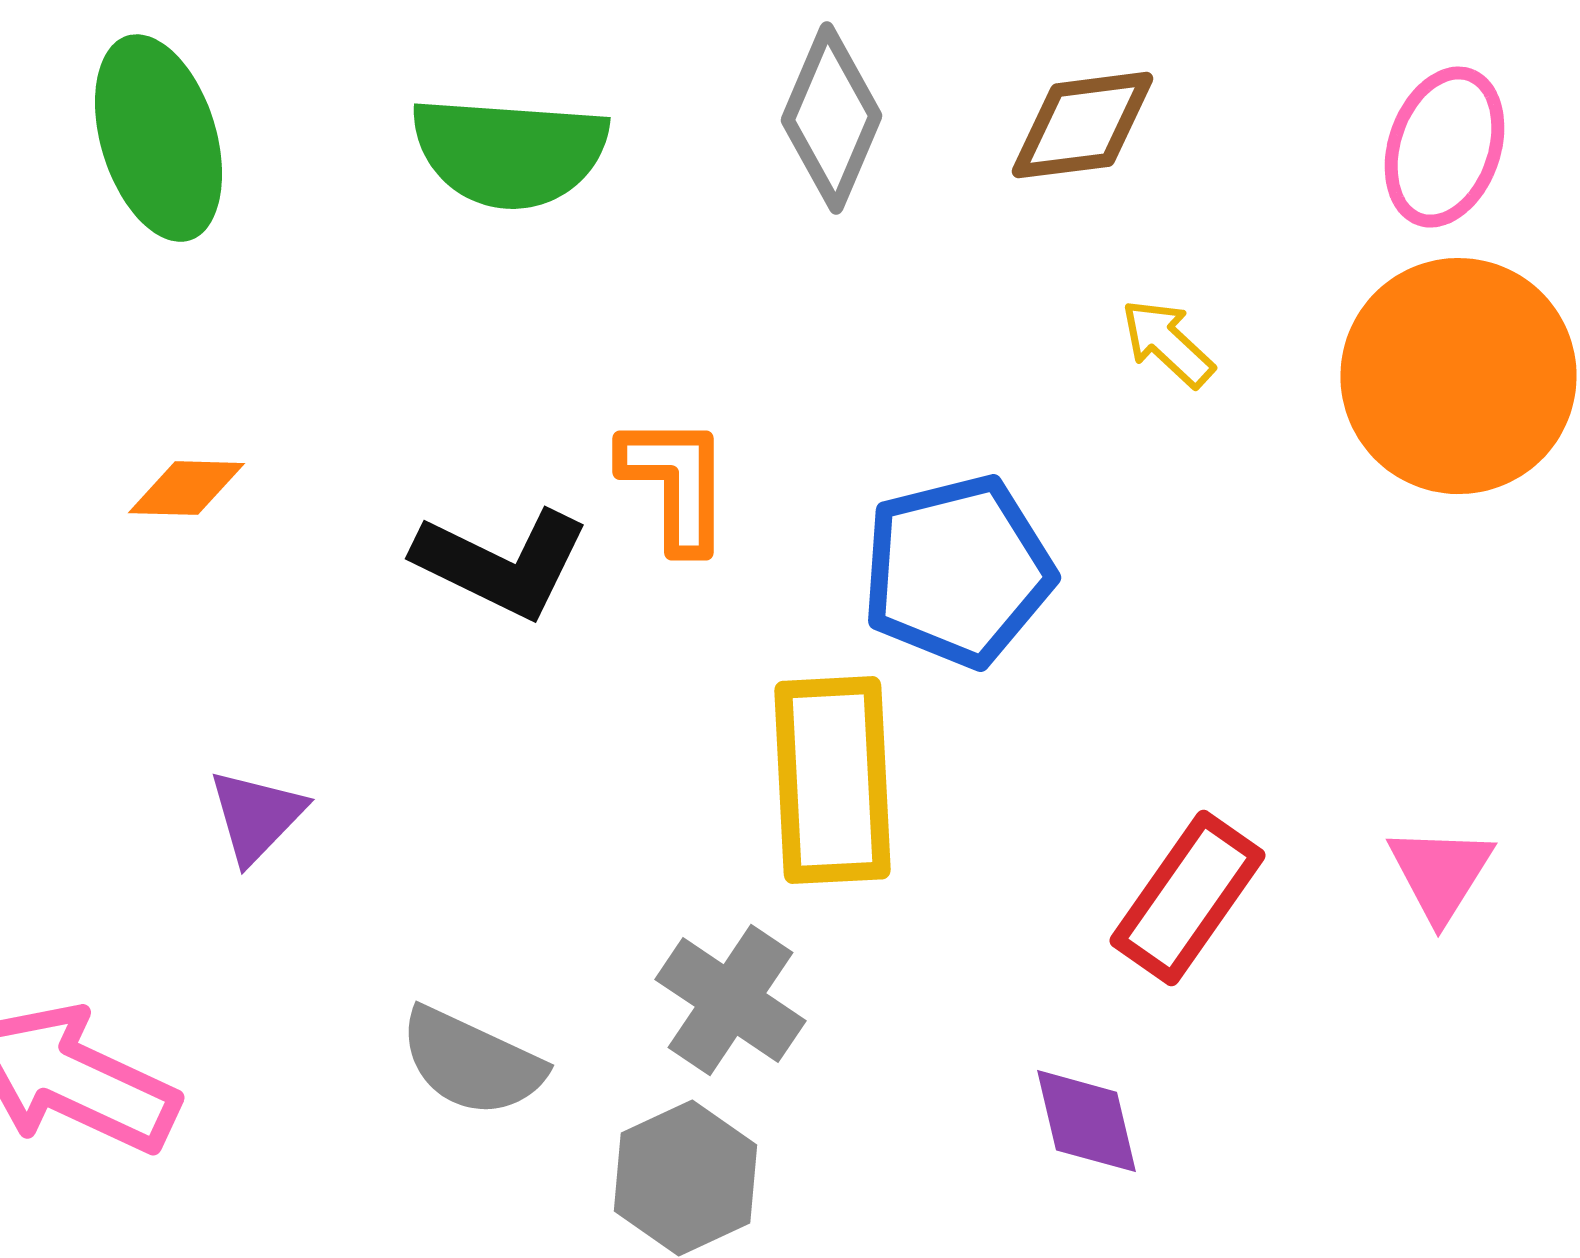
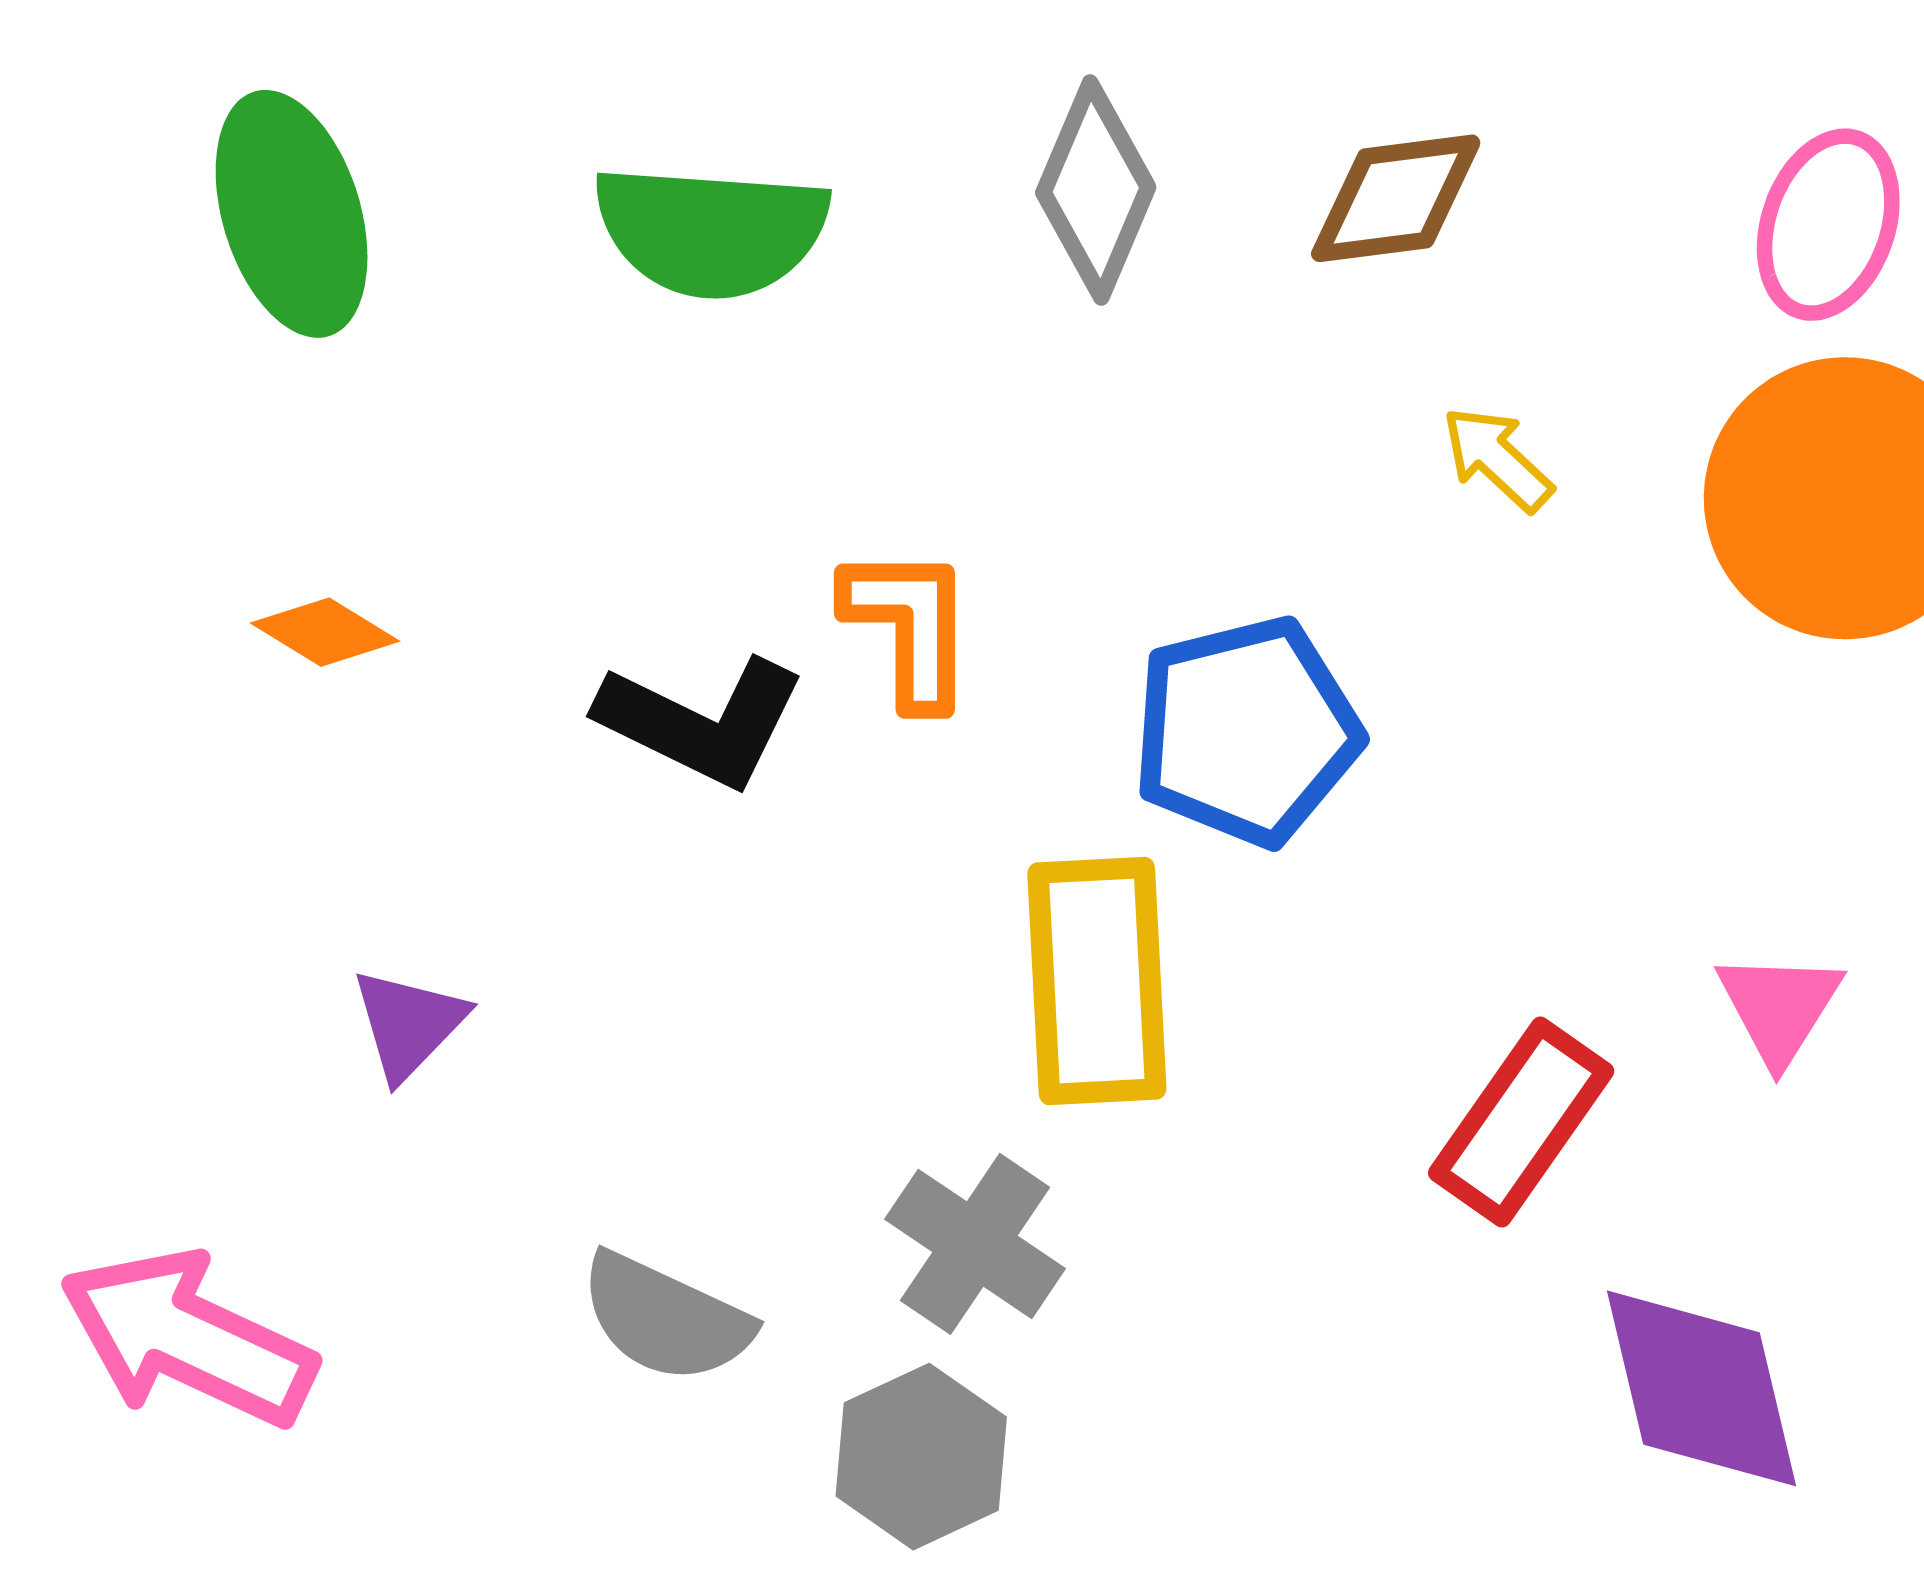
orange diamond: (186, 488) -> (325, 632), turned 30
pink triangle: (1440, 873) -> (1779, 1007), moved
purple diamond: (1086, 1121) -> (1702, 1388), moved, size x1.6

